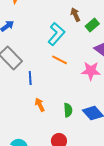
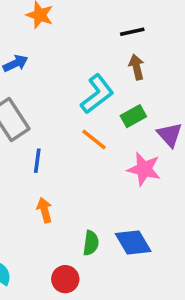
green rectangle: (92, 25) -> (133, 116), moved
green semicircle: (68, 110) -> (91, 243), moved

